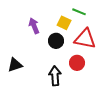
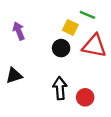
purple arrow: (34, 26) -> (19, 31), moved
red circle: (77, 63) -> (85, 97), moved

